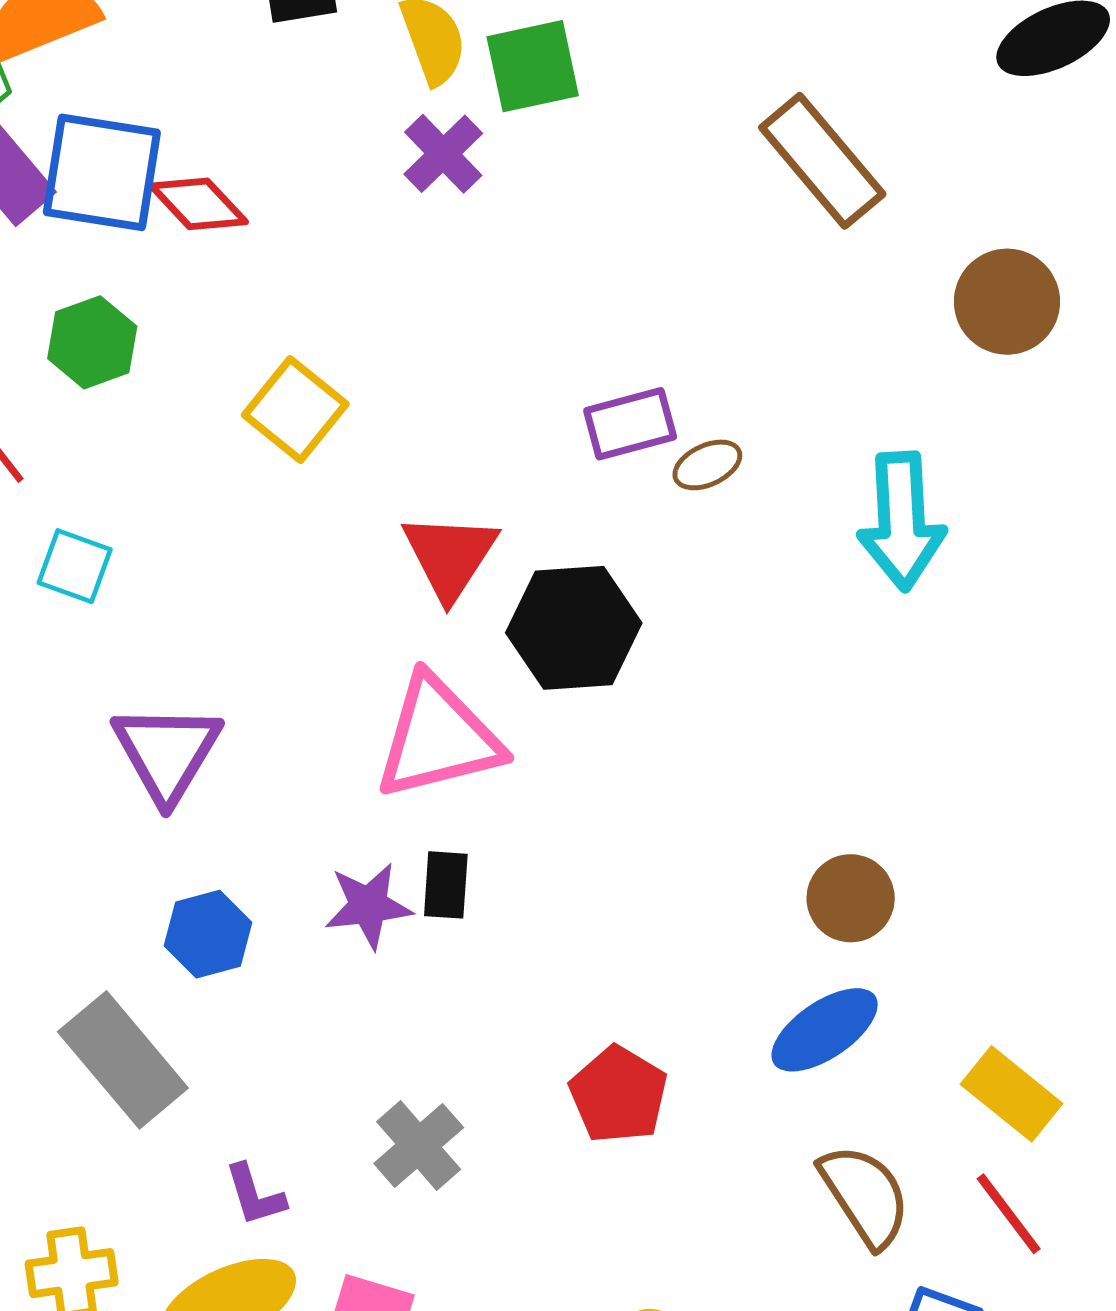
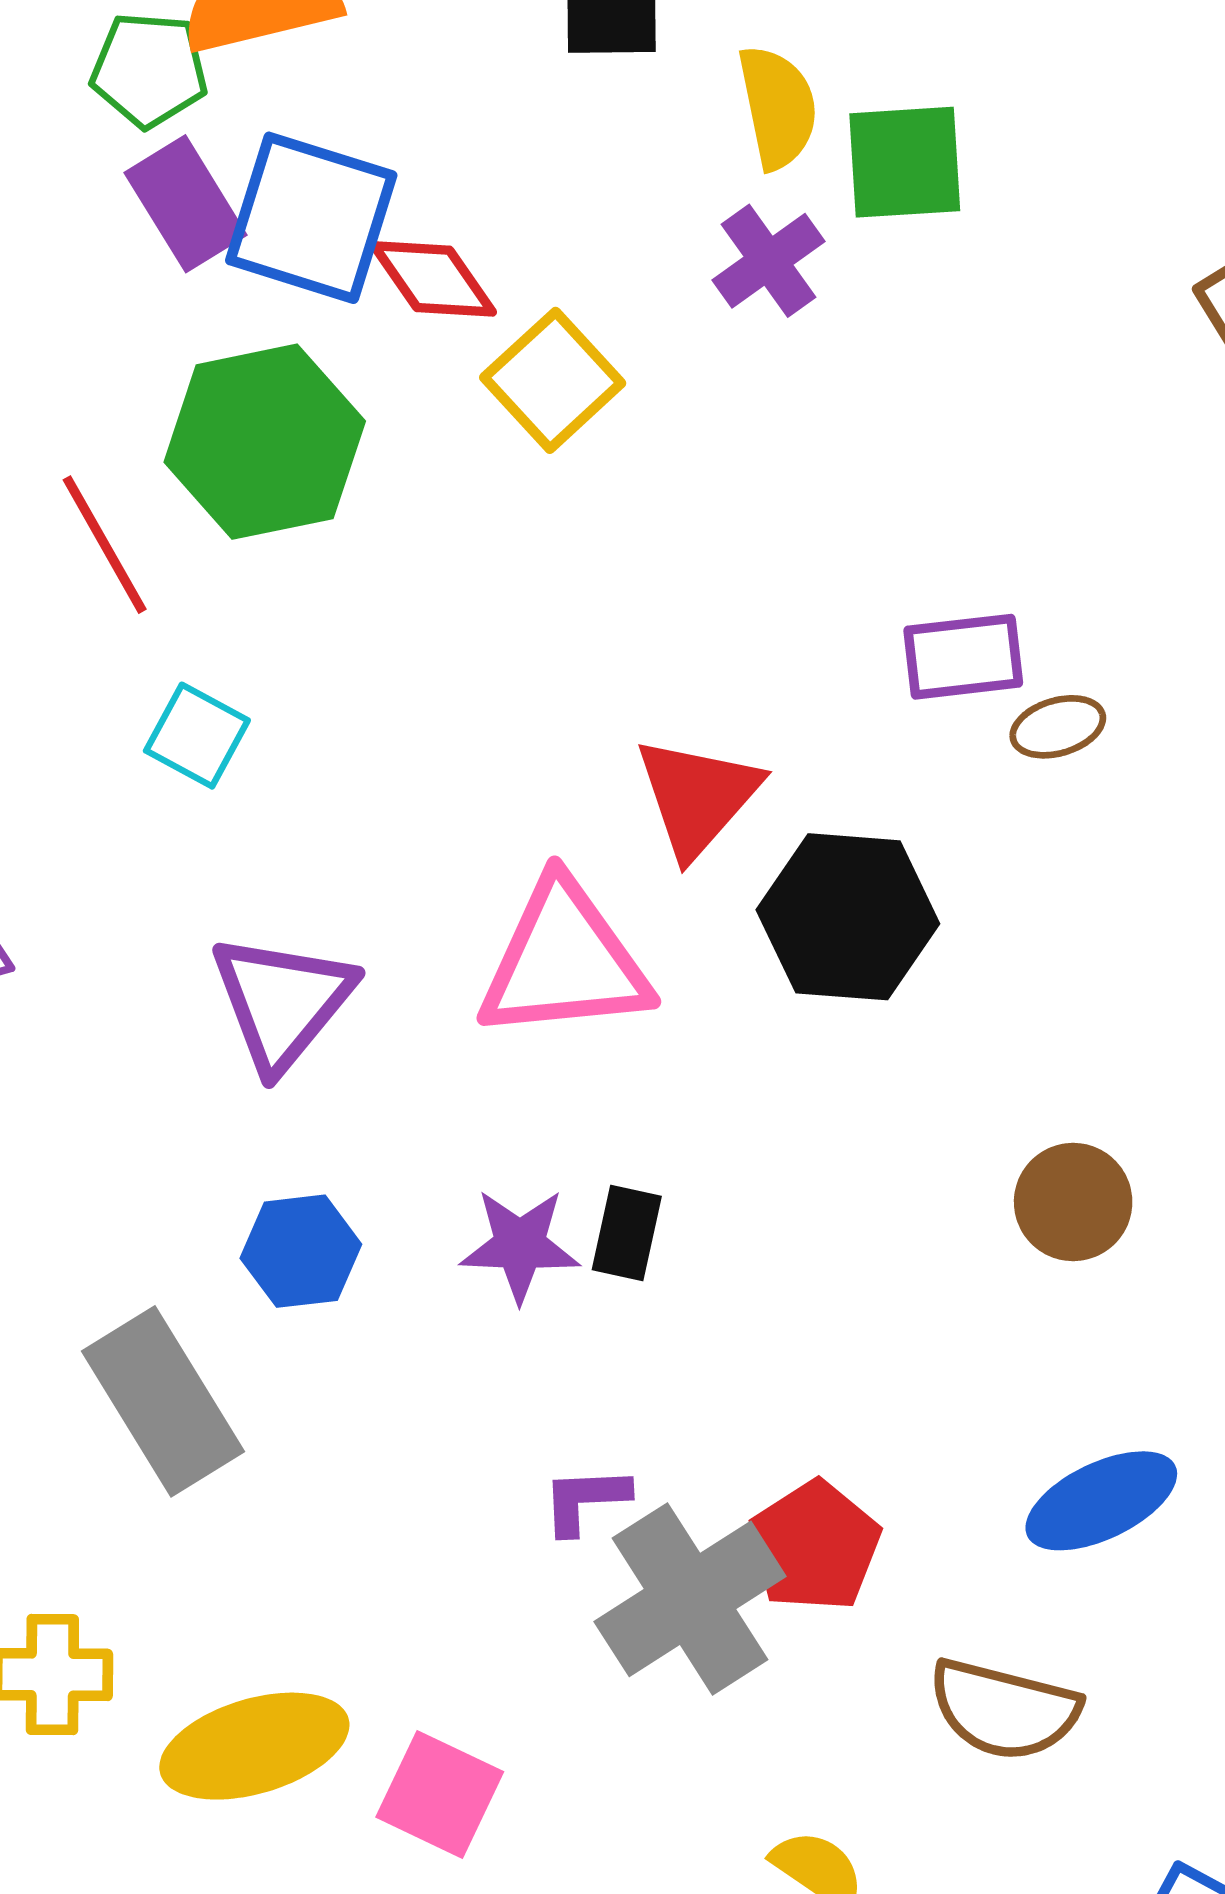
green hexagon: (92, 342) -> (265, 442), size x1.6
yellow square: (295, 409) -> (553, 380), moved
pink triangle: (438, 738) -> (564, 961), moved
brown circle: (851, 898) -> (1073, 1202), moved
gray cross: (419, 1146) -> (690, 1599), moved, size x1.5
purple L-shape: (255, 1195) -> (585, 1500), moved, turned 96
brown semicircle: (865, 1196) -> (1004, 1709), moved, turned 129

